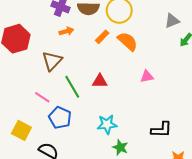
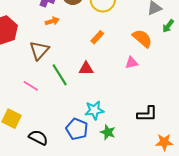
orange rectangle: (102, 37) -> (97, 37), moved
orange semicircle: (128, 41) -> (142, 38), moved
blue pentagon: (60, 118) -> (77, 129), moved

